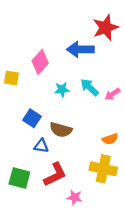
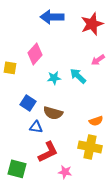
blue arrow: (80, 49) -> (52, 17), moved
pink arrow: (112, 94) -> (98, 60), moved
green square: (19, 178) -> (17, 169), moved

